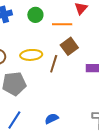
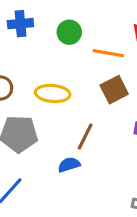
brown line: (54, 64) -> (85, 136), moved
blue semicircle: (52, 119) -> (69, 165), moved

